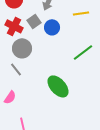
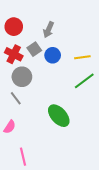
yellow line: (81, 13) -> (82, 57), moved

